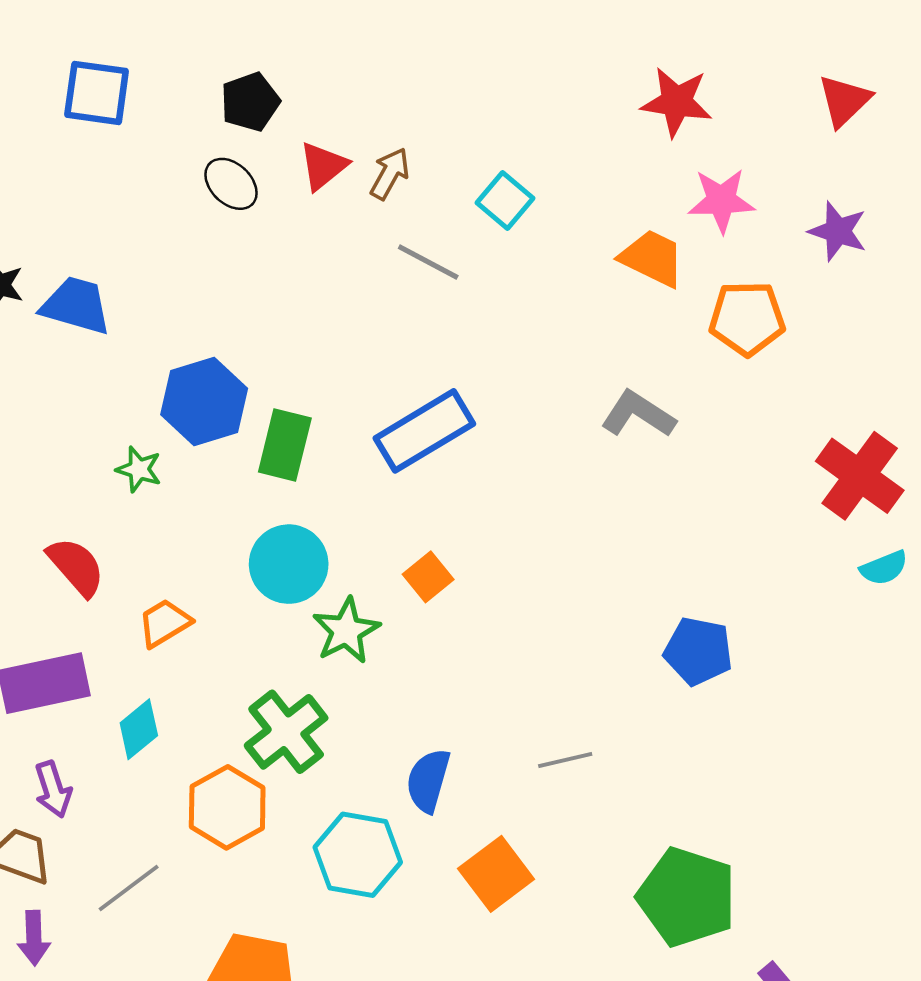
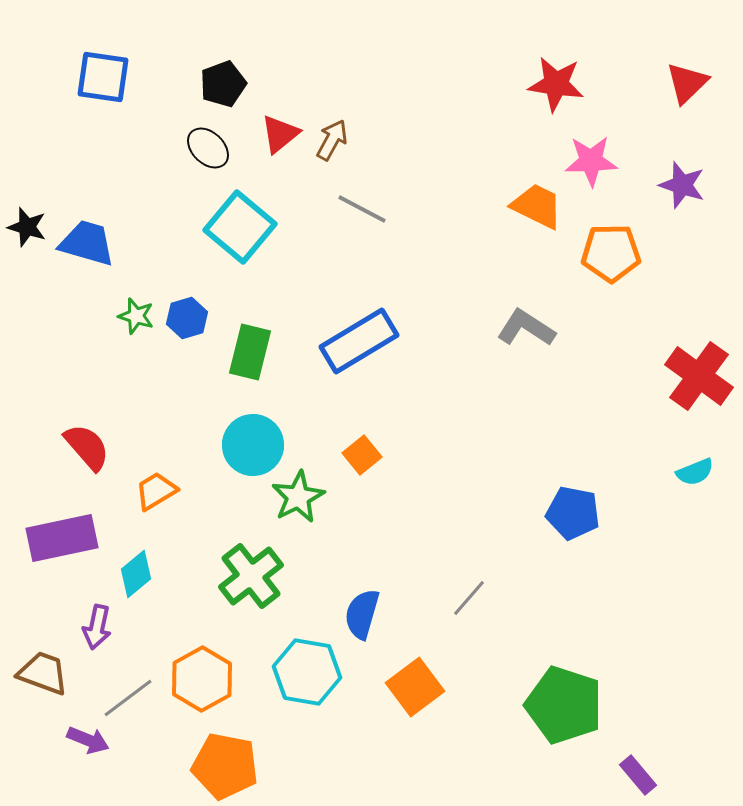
cyan square: (505, 200) -> (240, 227), moved, size x1.6
blue hexagon: (204, 401) -> (187, 318), size x0.6
green star: (139, 469) -> (136, 316), moved
cyan semicircle: (884, 568) -> (695, 472), moved
gray line: (565, 760) -> (469, 598), turned -36
purple arrow: (53, 789) -> (97, 627), moved, turned 30
orange hexagon: (227, 807) -> (202, 679), moved
purple arrow: (34, 938) -> (88, 740), moved, turned -66

